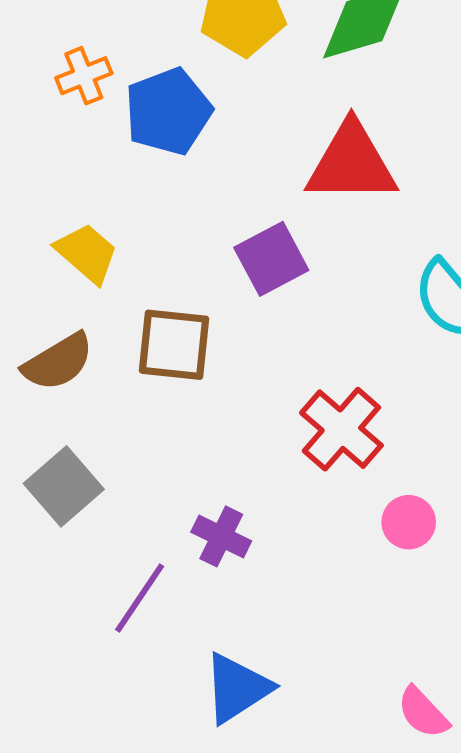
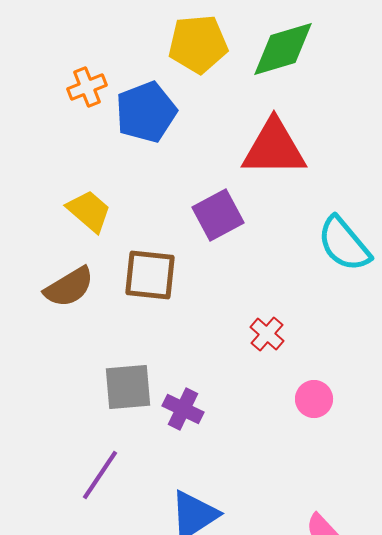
red cross: (341, 429) -> (267, 334), size x0.6
gray square: (64, 486) -> (128, 387), moved, turned 36
purple line: (140, 598) -> (100, 475), moved

